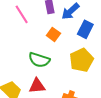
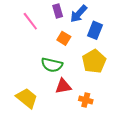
red triangle: (37, 86) -> (63, 86), moved

